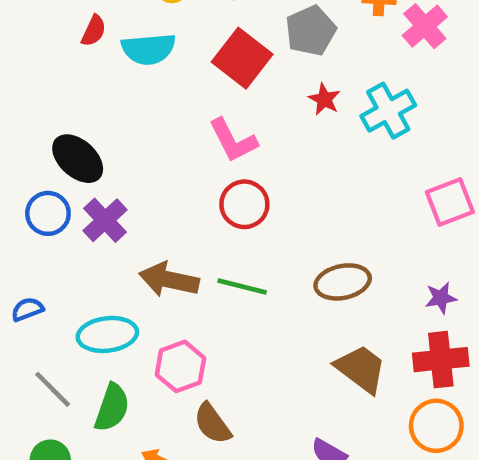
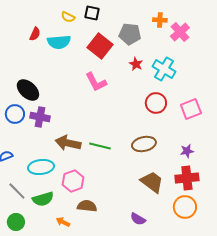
gray pentagon: (311, 31) -> (130, 34), turned 30
cyan cross: (388, 111) -> (164, 69), turned -30
red circle: (244, 204) -> (156, 103), moved
purple cross: (105, 220) -> (40, 117), turned -36
green semicircle: (112, 408) -> (43, 199), turned 55
brown semicircle: (212, 424) -> (87, 206), turned 132

